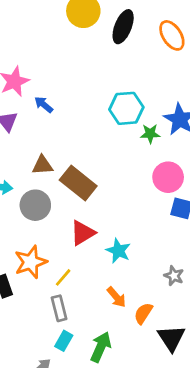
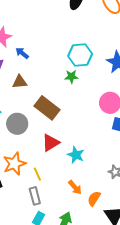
green star: (150, 134) -> (71, 77), moved
brown triangle: (42, 165) -> (20, 82), moved
yellow line: (63, 277) -> (37, 174), turned -64

